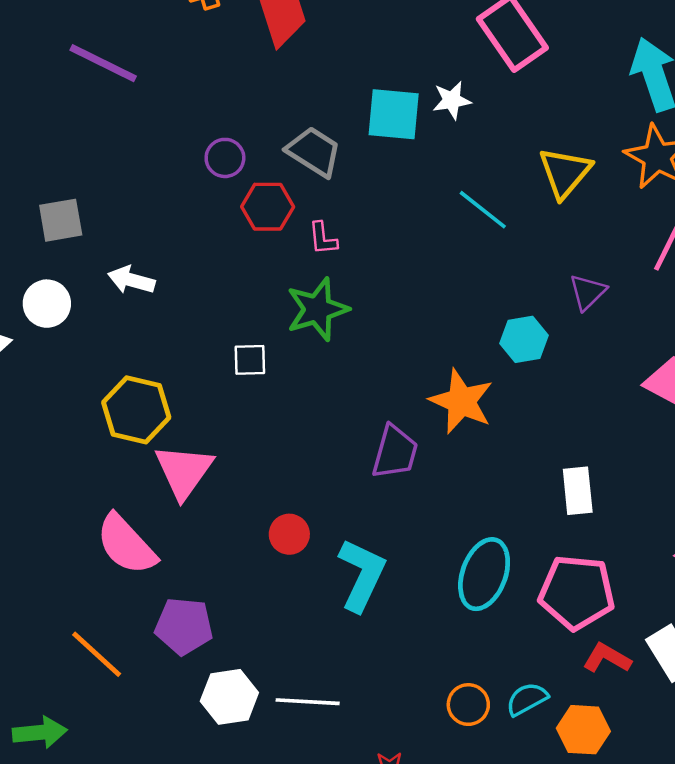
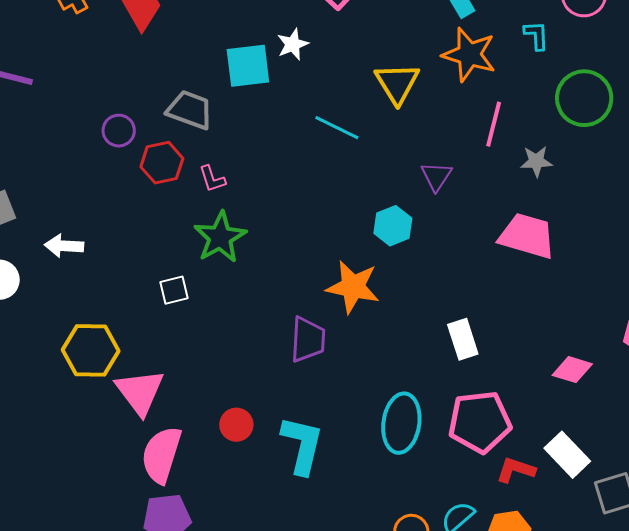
pink semicircle: (126, 544) -> (161, 455), moved, turned 72

